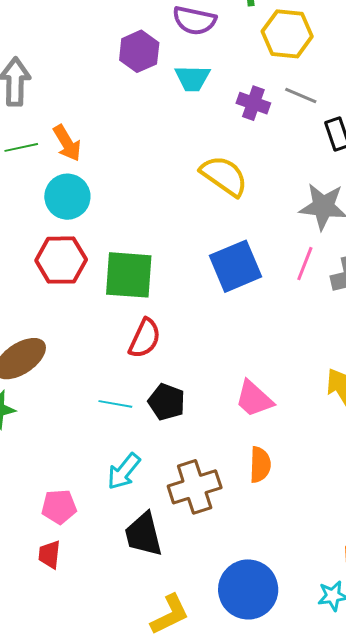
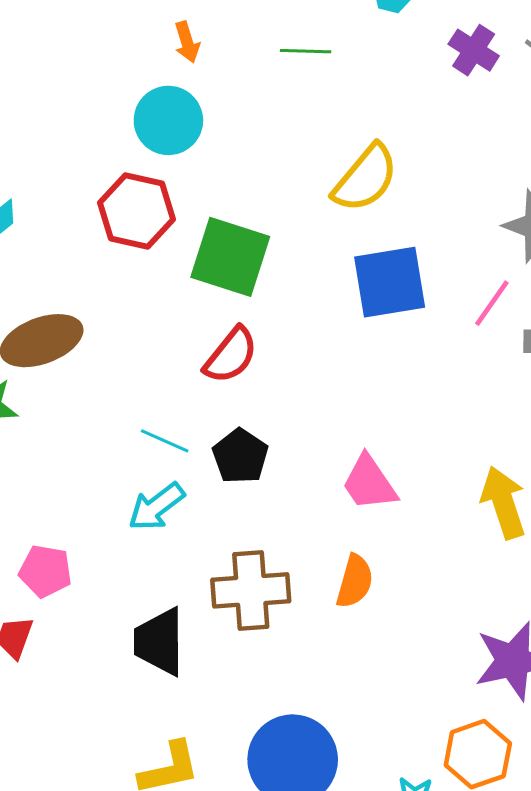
orange arrow: (67, 143) -> (187, 42), size x0.7
green line: (21, 147) -> (306, 51), moved
yellow semicircle: (224, 176) -> (365, 178), moved, turned 81
cyan arrow: (124, 471) -> (156, 507), moved

